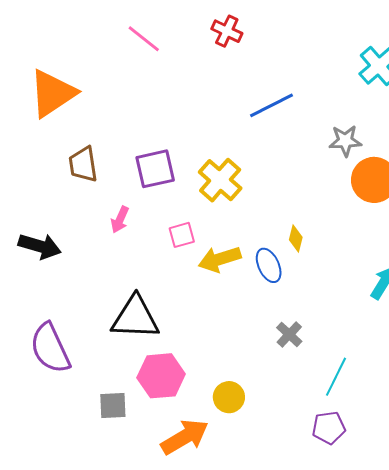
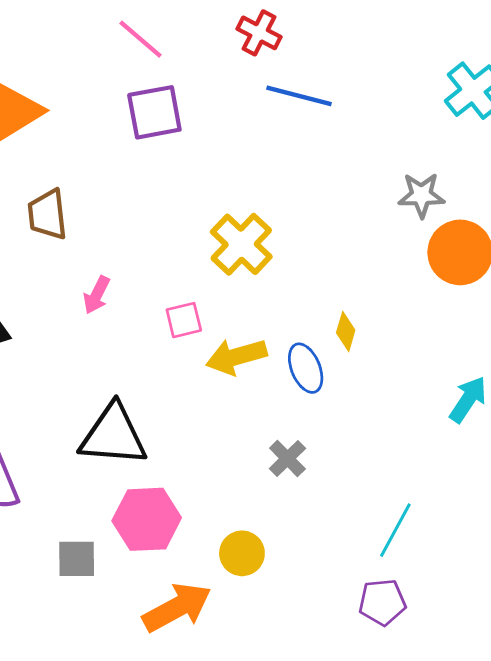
blue line: (271, 105) -> (299, 96), moved, turned 39
purple square: (155, 169) -> (154, 112), moved
gray cross: (289, 334) -> (287, 458), moved

